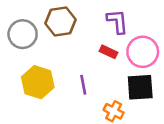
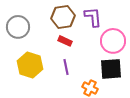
brown hexagon: (61, 21) -> (63, 17), moved
red rectangle: (109, 52) -> (65, 41), moved

